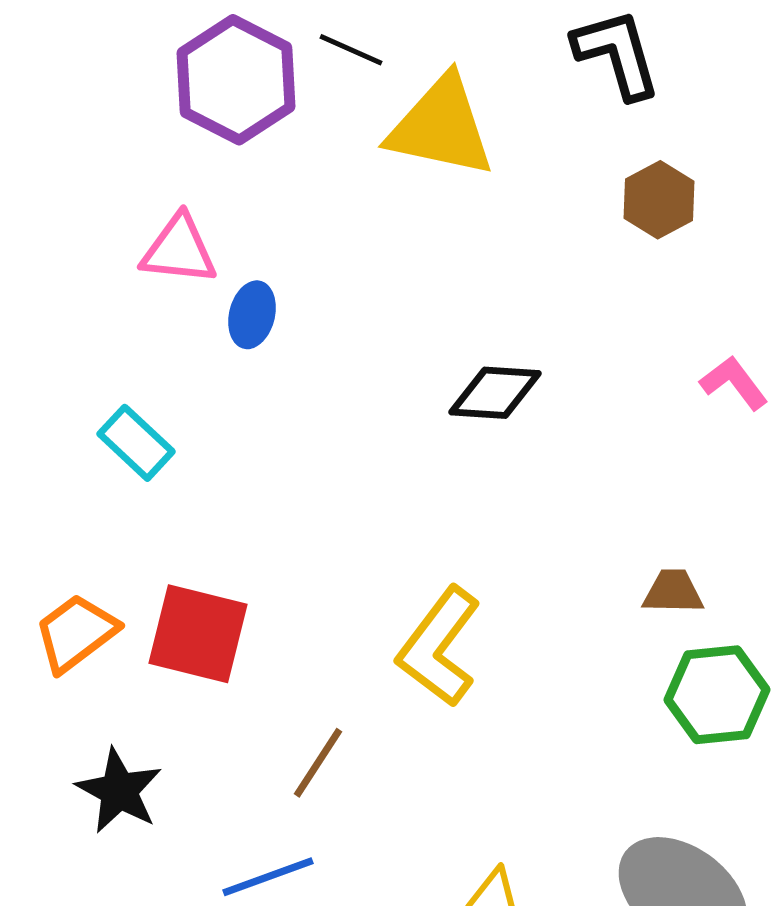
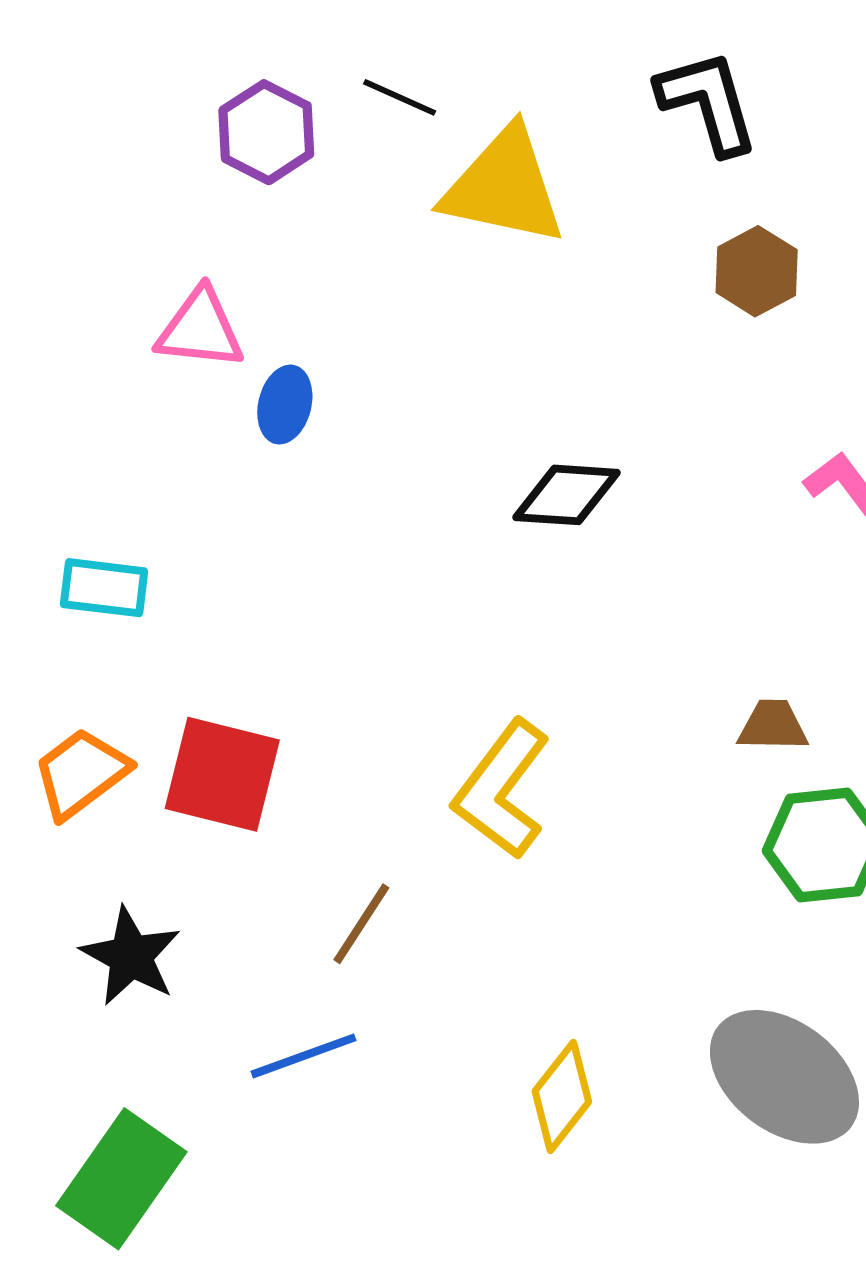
purple hexagon: (236, 80) -> (266, 132), size x0.7
cyan rectangle: (136, 443) -> (104, 588), moved, turned -36

